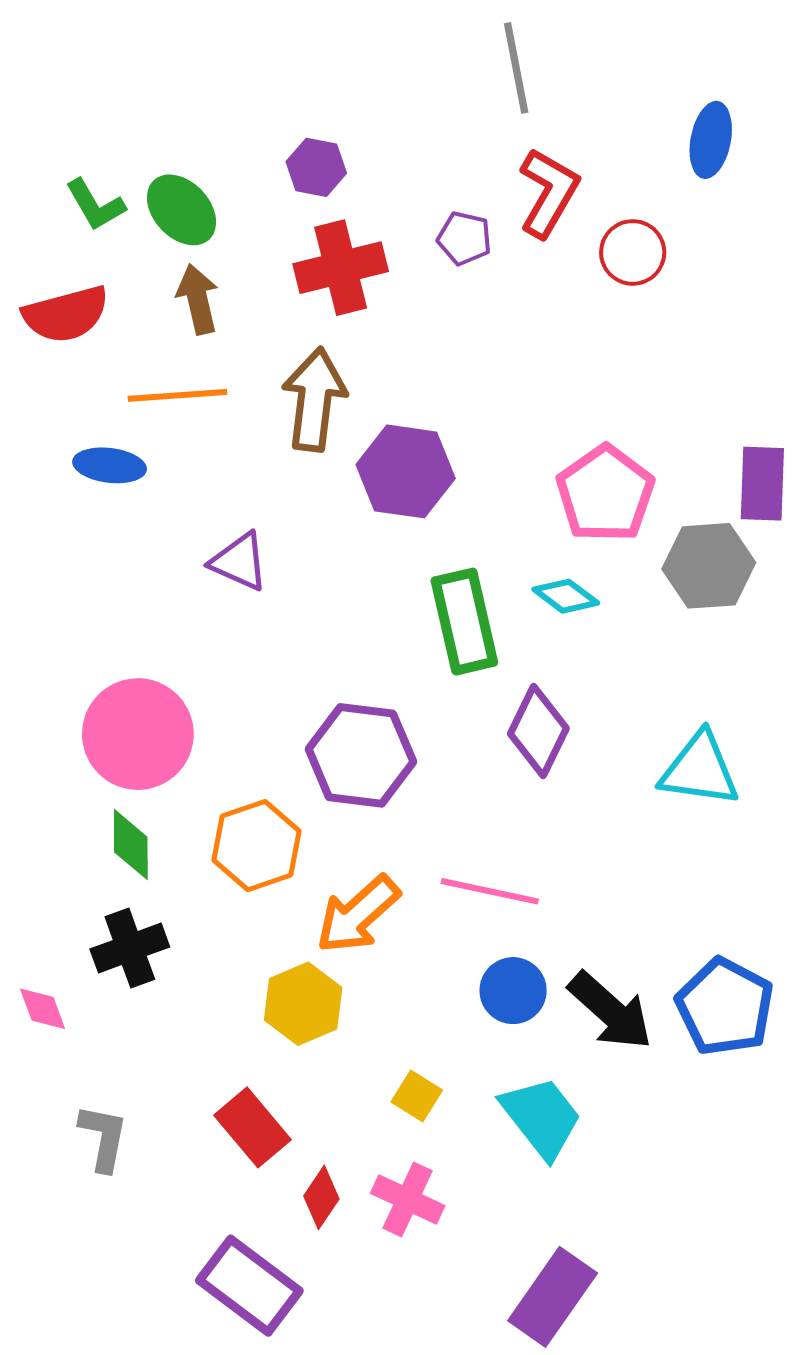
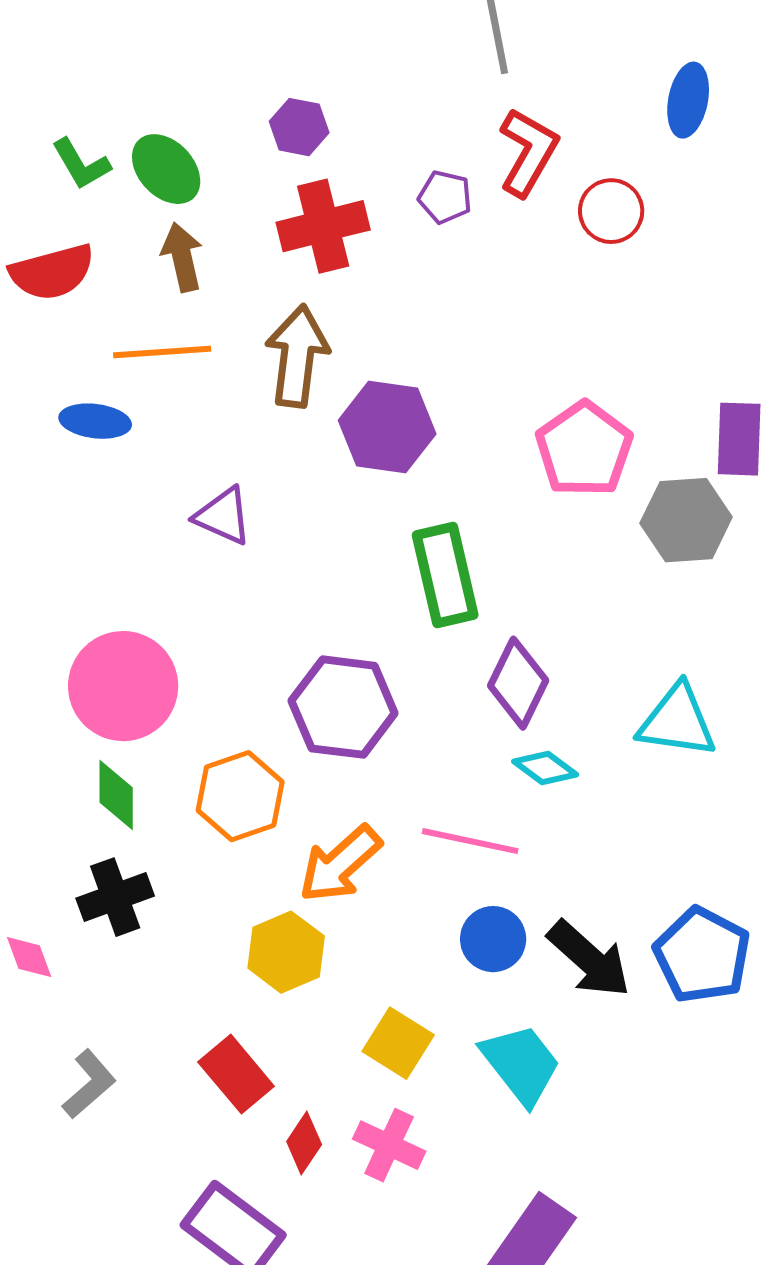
cyan diamond: (566, 596) -> (545, 768), moved
yellow square: (417, 1096) -> (398, 1043), size x1.4
gray L-shape: (103, 1138) -> (89, 1084), turned 38

